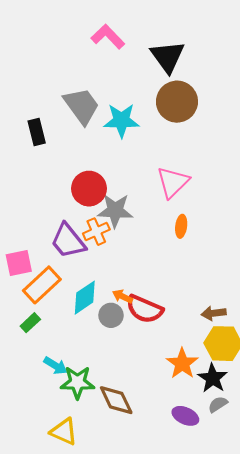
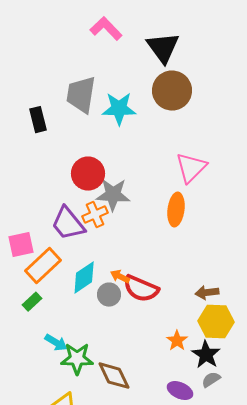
gray trapezoid: (82, 106) -> (81, 95), turned -135
pink triangle: (173, 182) -> (191, 168), moved
orange ellipse: (181, 226) -> (176, 210), size x1.5
orange star: (182, 364) -> (177, 341), size x0.7

